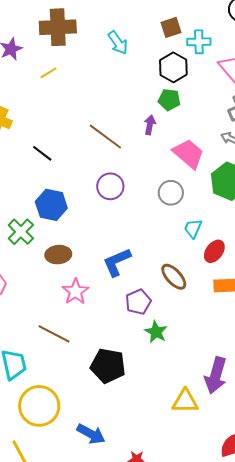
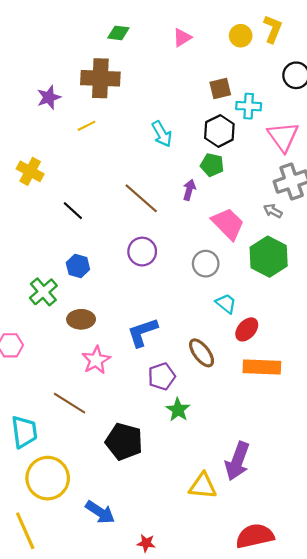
cyan arrow: (118, 43) -> (162, 134), moved
blue hexagon: (51, 205) -> (78, 266), size x0.7
cyan trapezoid: (193, 229) -> (226, 303), turned 100

